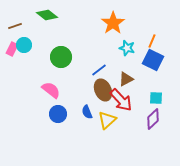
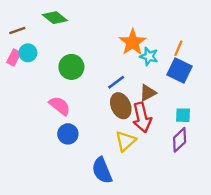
orange star: (113, 23) -> (133, 42), moved
red arrow: (121, 100) -> (142, 117), turned 30
blue semicircle: (87, 112) -> (102, 170), moved, size x1.6

